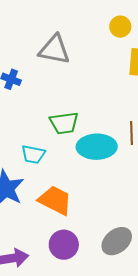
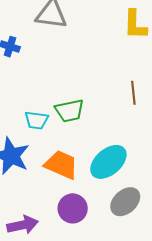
green trapezoid: (64, 123) -> (69, 111), moved
cyan ellipse: (97, 147) -> (108, 162), moved, turned -36

